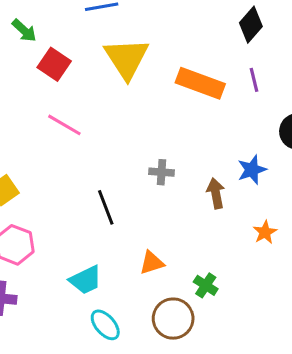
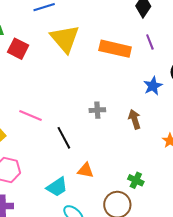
pink line: (64, 125) -> (30, 115), moved
blue star: (252, 170) -> (153, 86), moved
orange triangle: (152, 263) -> (86, 170), moved, turned 36

